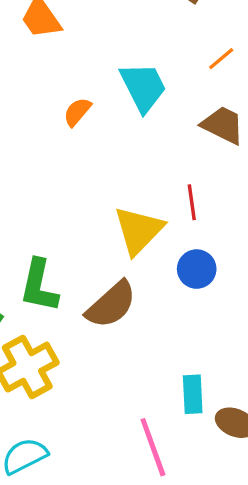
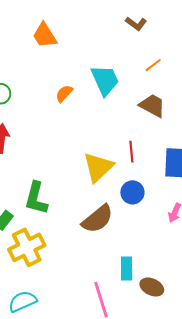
brown semicircle: (111, 305) -> (98, 219), moved

